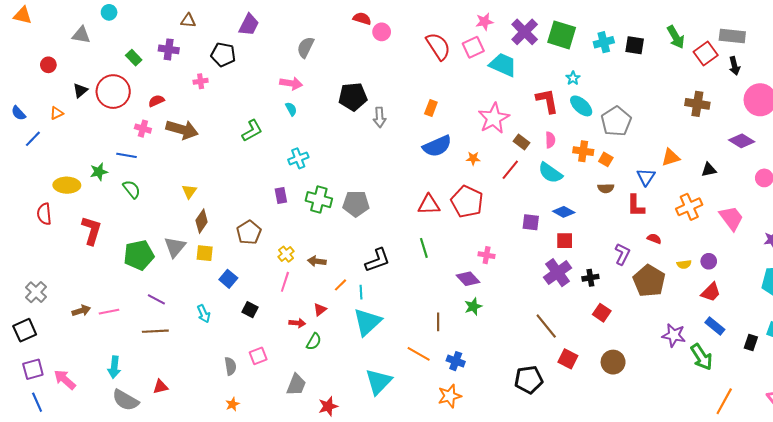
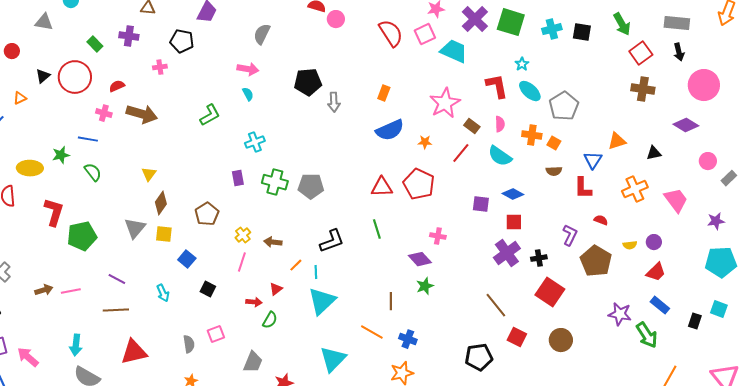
red square: (706, 53) -> (641, 53), moved
green pentagon: (139, 255) -> (82, 236), moved
red square: (602, 313) -> (550, 292), size x1.6
red triangle: (160, 387) -> (134, 352), moved, size x1.8

